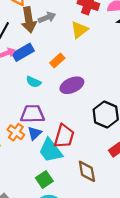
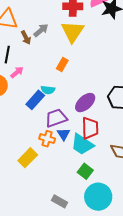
brown arrow: (29, 20) -> (26, 38), size x0.6
yellow triangle: (79, 30) -> (73, 32), size x1.4
blue rectangle: (23, 52) -> (35, 100), moved
purple ellipse: (72, 85) -> (85, 103), moved

